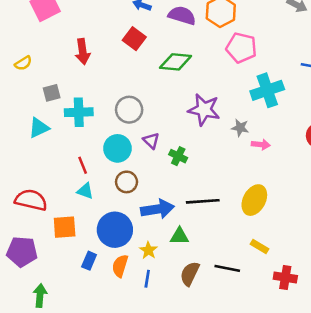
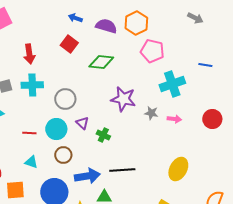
cyan cross: (79, 112) -> (32, 85), moved
pink arrow: (261, 145) -> (174, 119), moved
red line: (83, 165) -> (29, 133), moved, turned -64
yellow ellipse: (254, 200) -> (178, 169), moved

